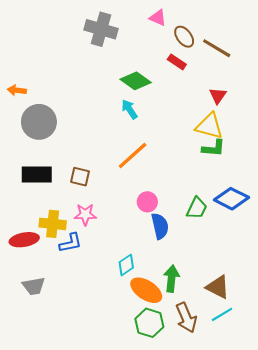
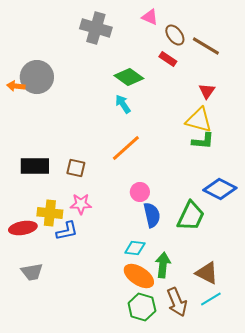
gray circle: (39, 122) -> (37, 77), moved
green trapezoid: (197, 208) -> (191, 216), moved, size x1.4
cyan diamond: (126, 265) -> (135, 248), moved, turned 40

